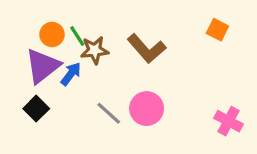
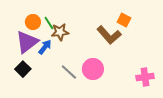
orange square: (217, 30) -> (124, 20), moved
brown L-shape: (147, 49) -> (109, 35), moved
pink cross: (229, 121) -> (145, 77), turned -36

